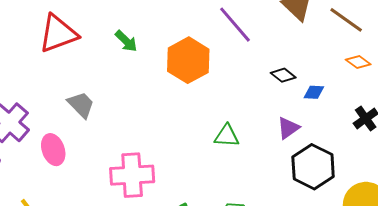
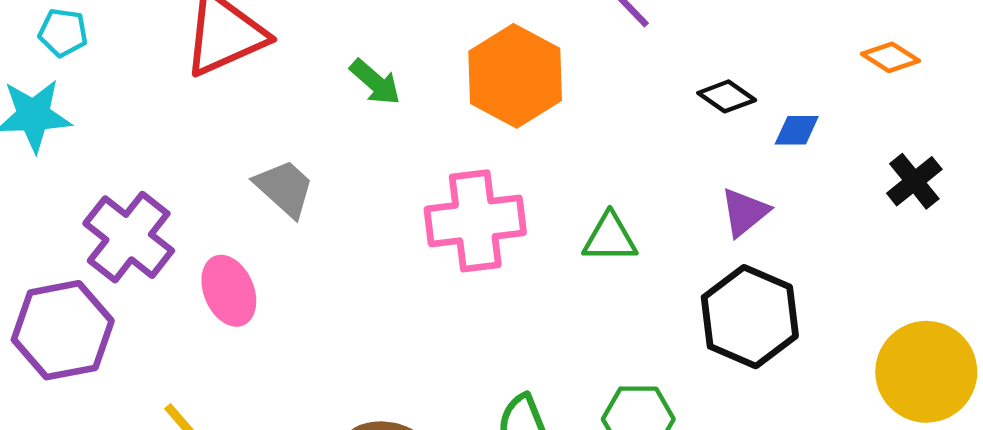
green arrow: (126, 41) -> (375, 82), moved
black hexagon: (313, 167) -> (750, 317), moved
pink cross: (132, 175) -> (475, 221), moved

